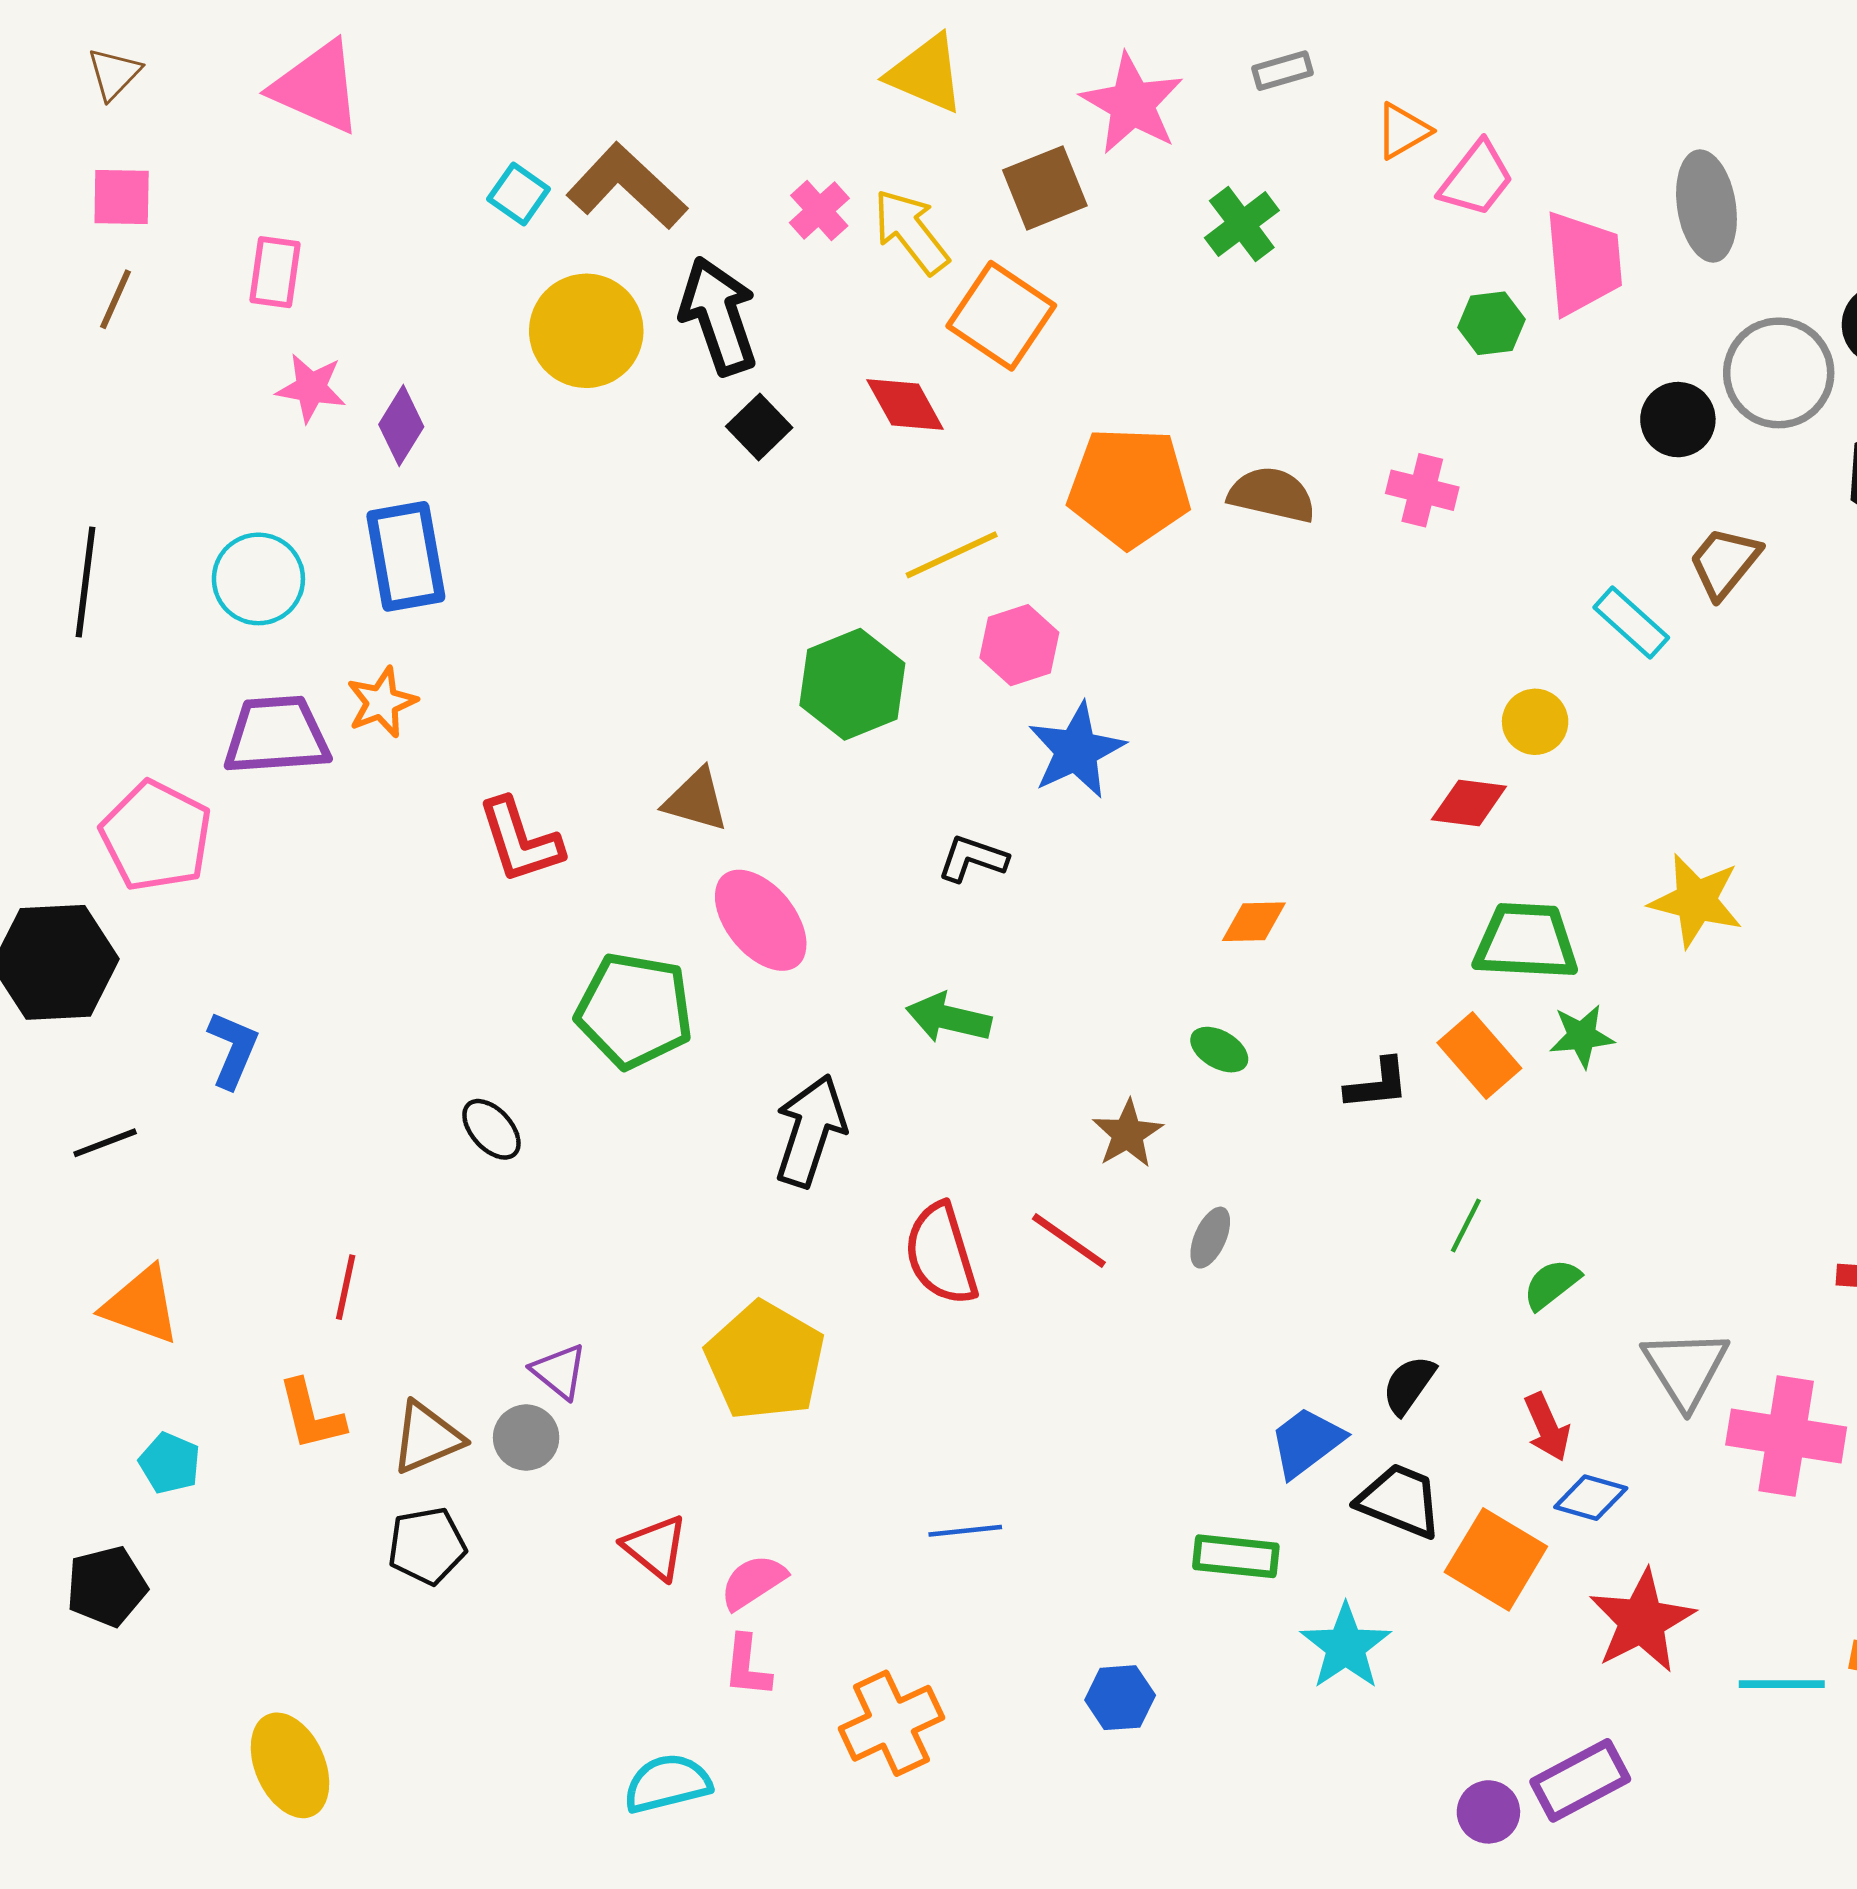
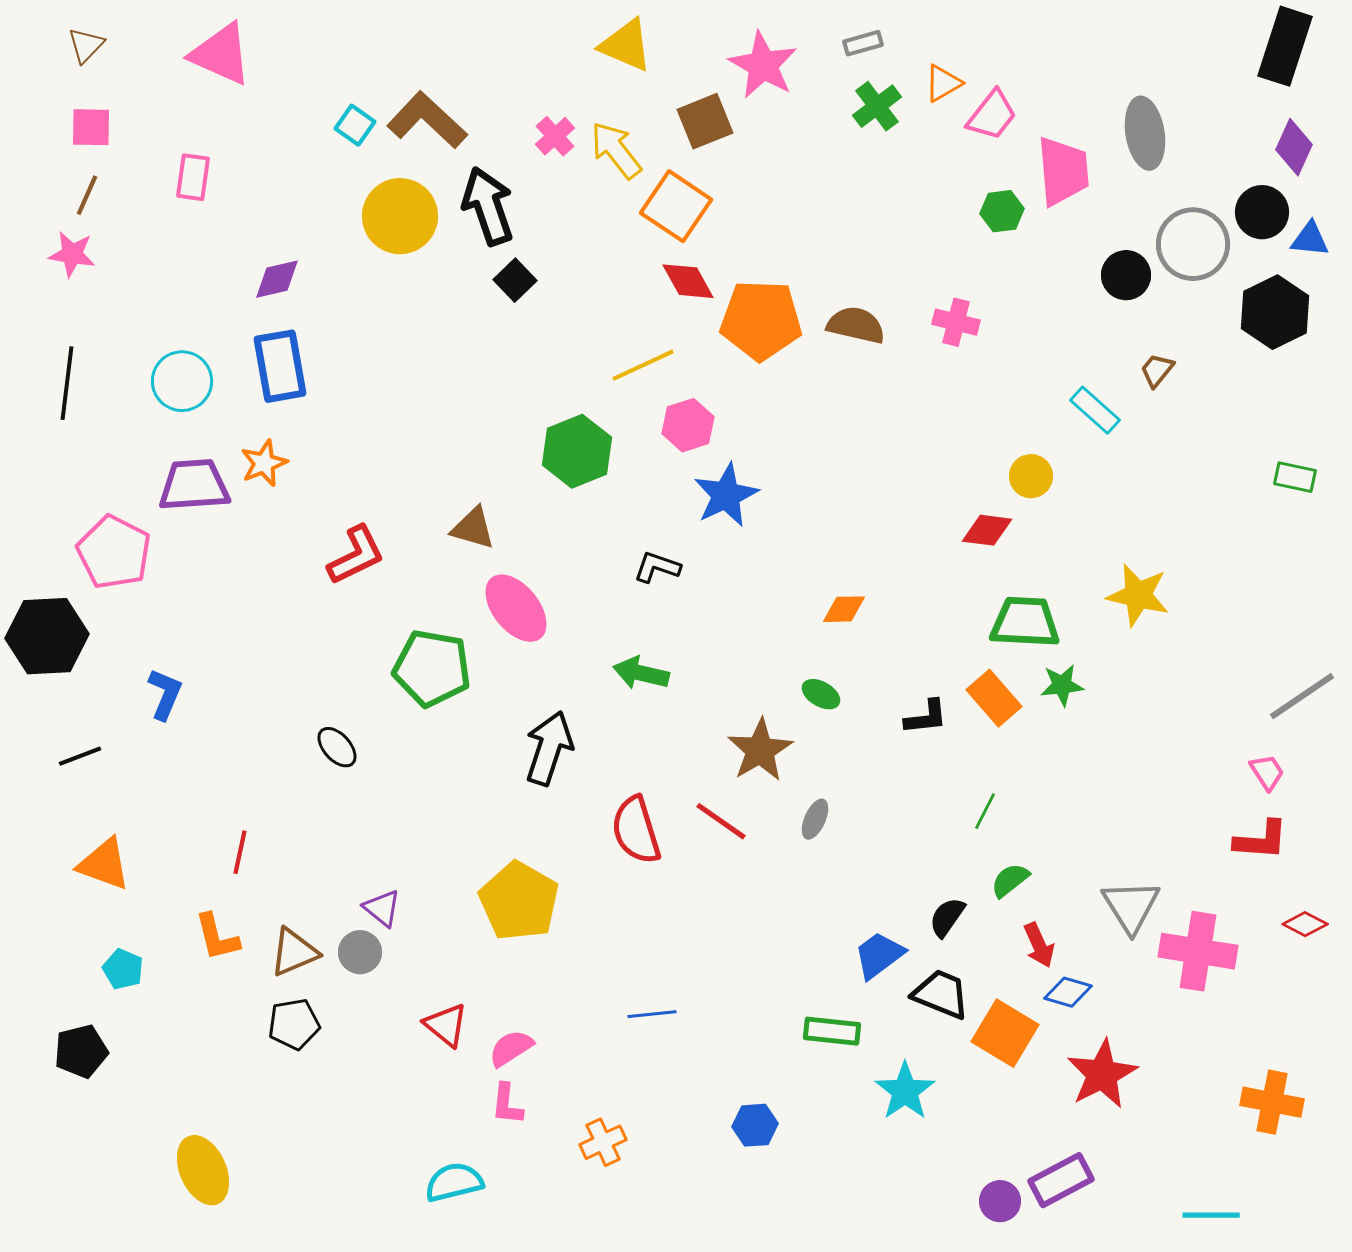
green cross: (1242, 224) -> (877, 106), moved
pink star: (311, 388) -> (72, 254), moved
red diamond: (905, 404) -> (688, 281), moved
purple diamond: (401, 426) -> (277, 279), turned 45
brown trapezoid: (1725, 562) -> (1157, 370), size x0.7
red L-shape: (520, 841) -> (356, 555), turned -98
brown star: (1128, 1134) -> (760, 750), size x1.4
green semicircle: (1552, 1284) -> (1010, 880), moved
cyan line: (1782, 1684) -> (1211, 1215), moved
orange cross: (891, 1723) -> (603, 1142), size x0.7

